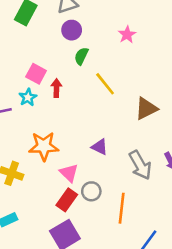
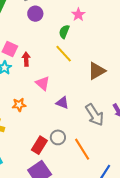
green semicircle: (81, 56) -> (64, 32), moved
orange star: (44, 146) -> (19, 105), size x0.6
pink triangle: (69, 173) -> (43, 83), moved
orange line: (122, 208) -> (82, 149), turned -35

